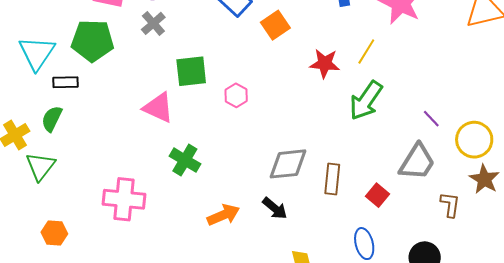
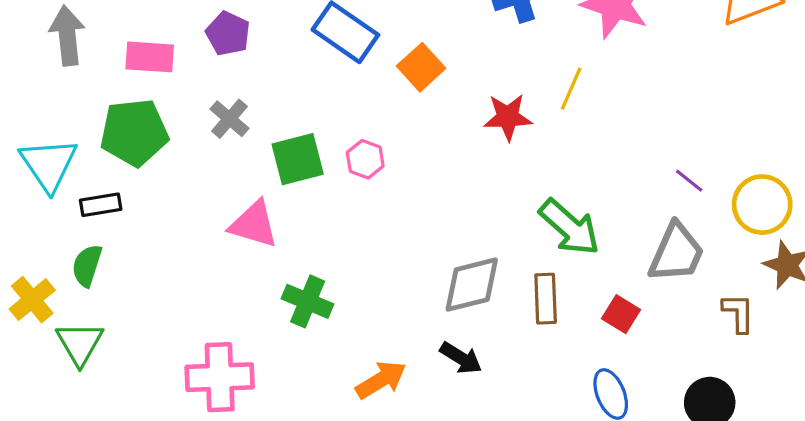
gray cross: (153, 23) -> (229, 119), moved
pink hexagon: (236, 95) -> (365, 159), moved
green arrow: (366, 101) -> (569, 227), moved, turned -75

